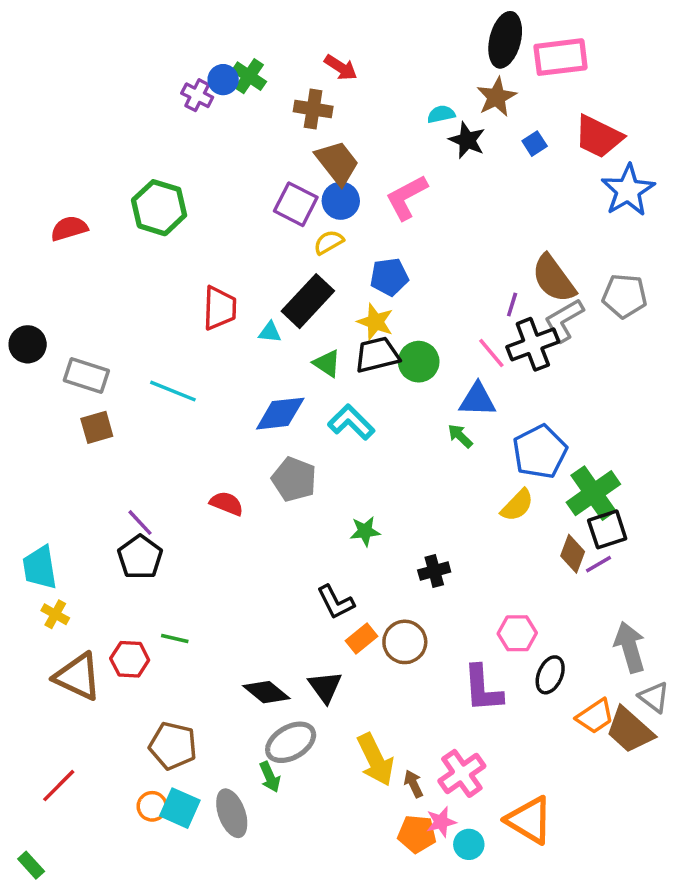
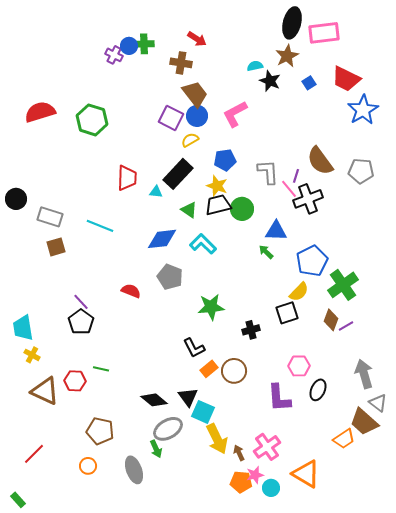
green cross: (249, 76) -> (144, 44), turned -36
red semicircle: (69, 228) -> (40, 112), moved, size x1.4
gray L-shape: (564, 320) -> (268, 172), moved, turned 116
pink line: (491, 353) -> (289, 189), moved
black square: (607, 529) -> (287, 313), moved
green star: (365, 531) -> (211, 307), size x1.5
orange trapezoid: (595, 716) -> (344, 439), moved
cyan square: (180, 808) -> (203, 412), moved

